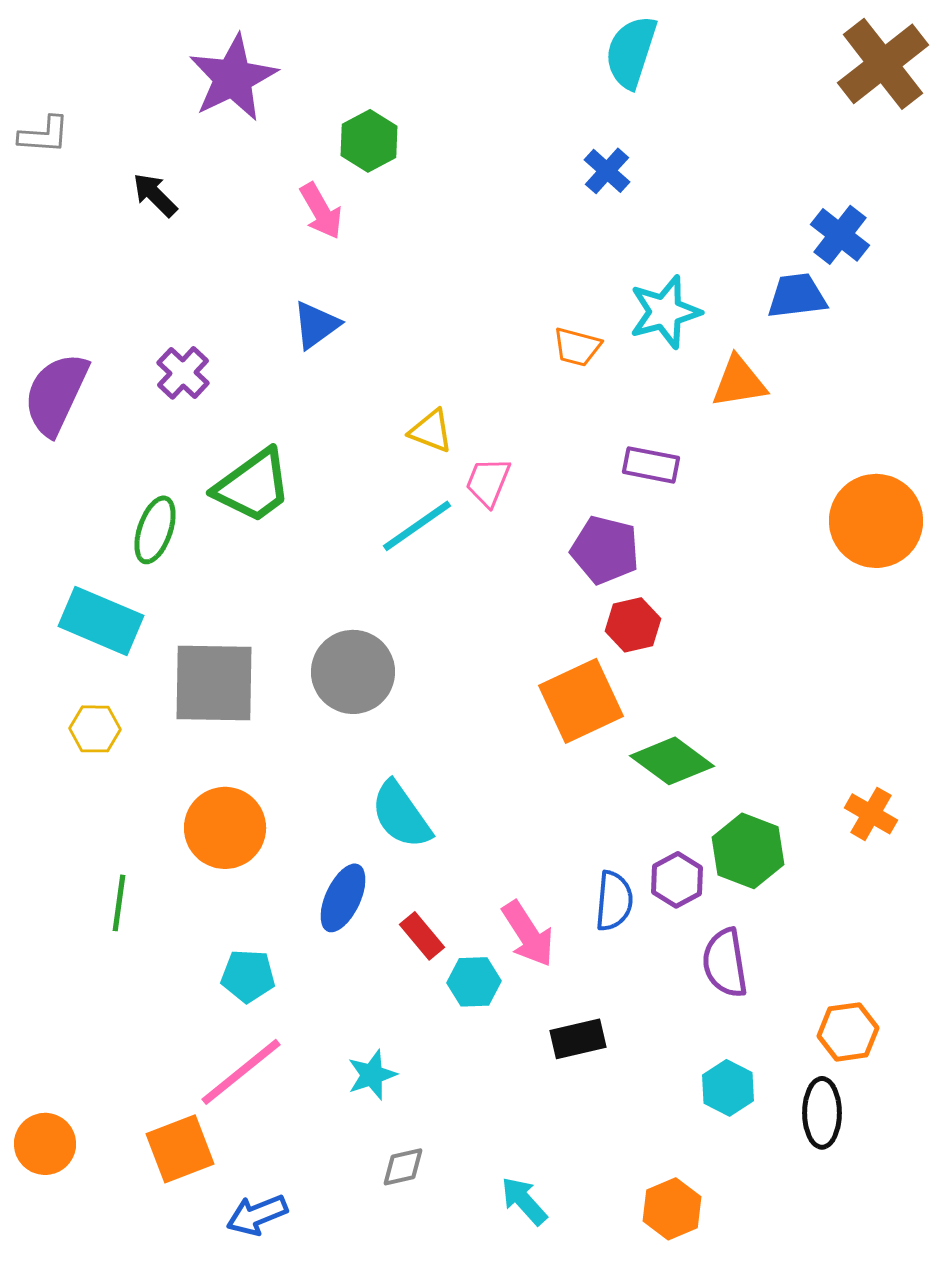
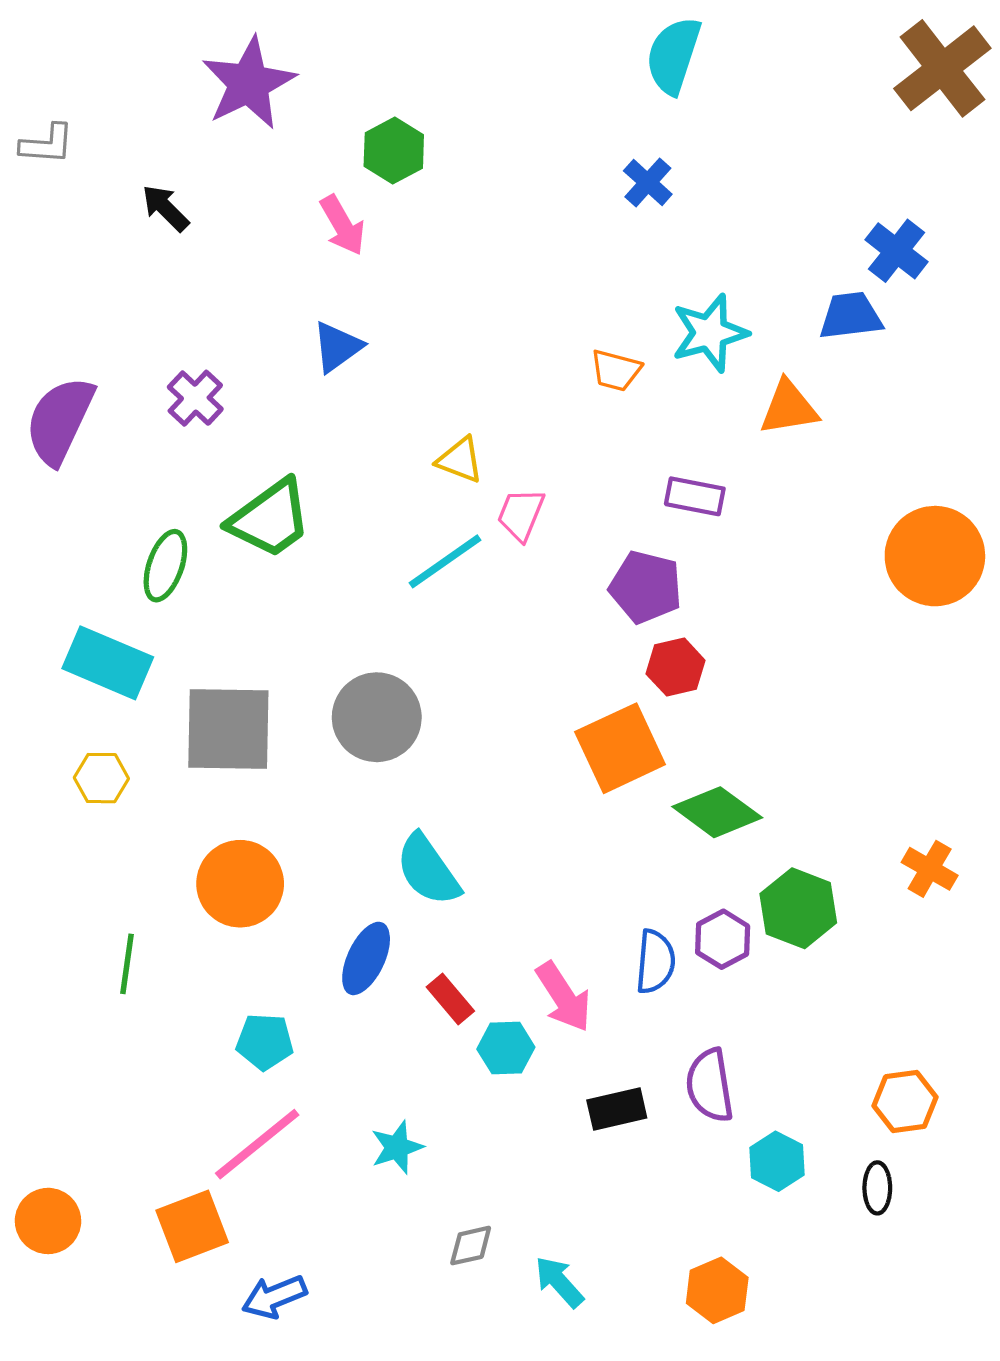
purple semicircle: (725, 963) -> (710, 1085), moved
black ellipse: (822, 1113) -> (877, 1188), size x0.7
gray diamond: (403, 1167) -> (471, 1246), moved

